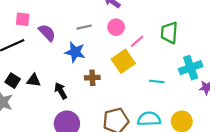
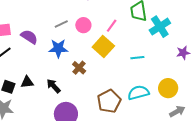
pink circle: (116, 27) -> (83, 25), moved
cyan cross: (191, 68) -> (160, 27), moved
brown cross: (92, 78) -> (79, 68), turned -32

